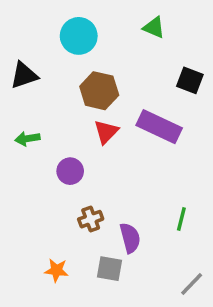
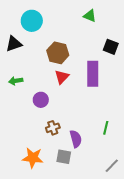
cyan circle: (79, 36) -> (32, 21), moved
purple rectangle: (159, 127) -> (93, 74), turned 65
orange star: (56, 270) -> (33, 158), size x1.5

